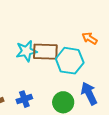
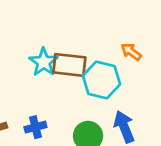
cyan star: (26, 51) -> (44, 62), turned -30

